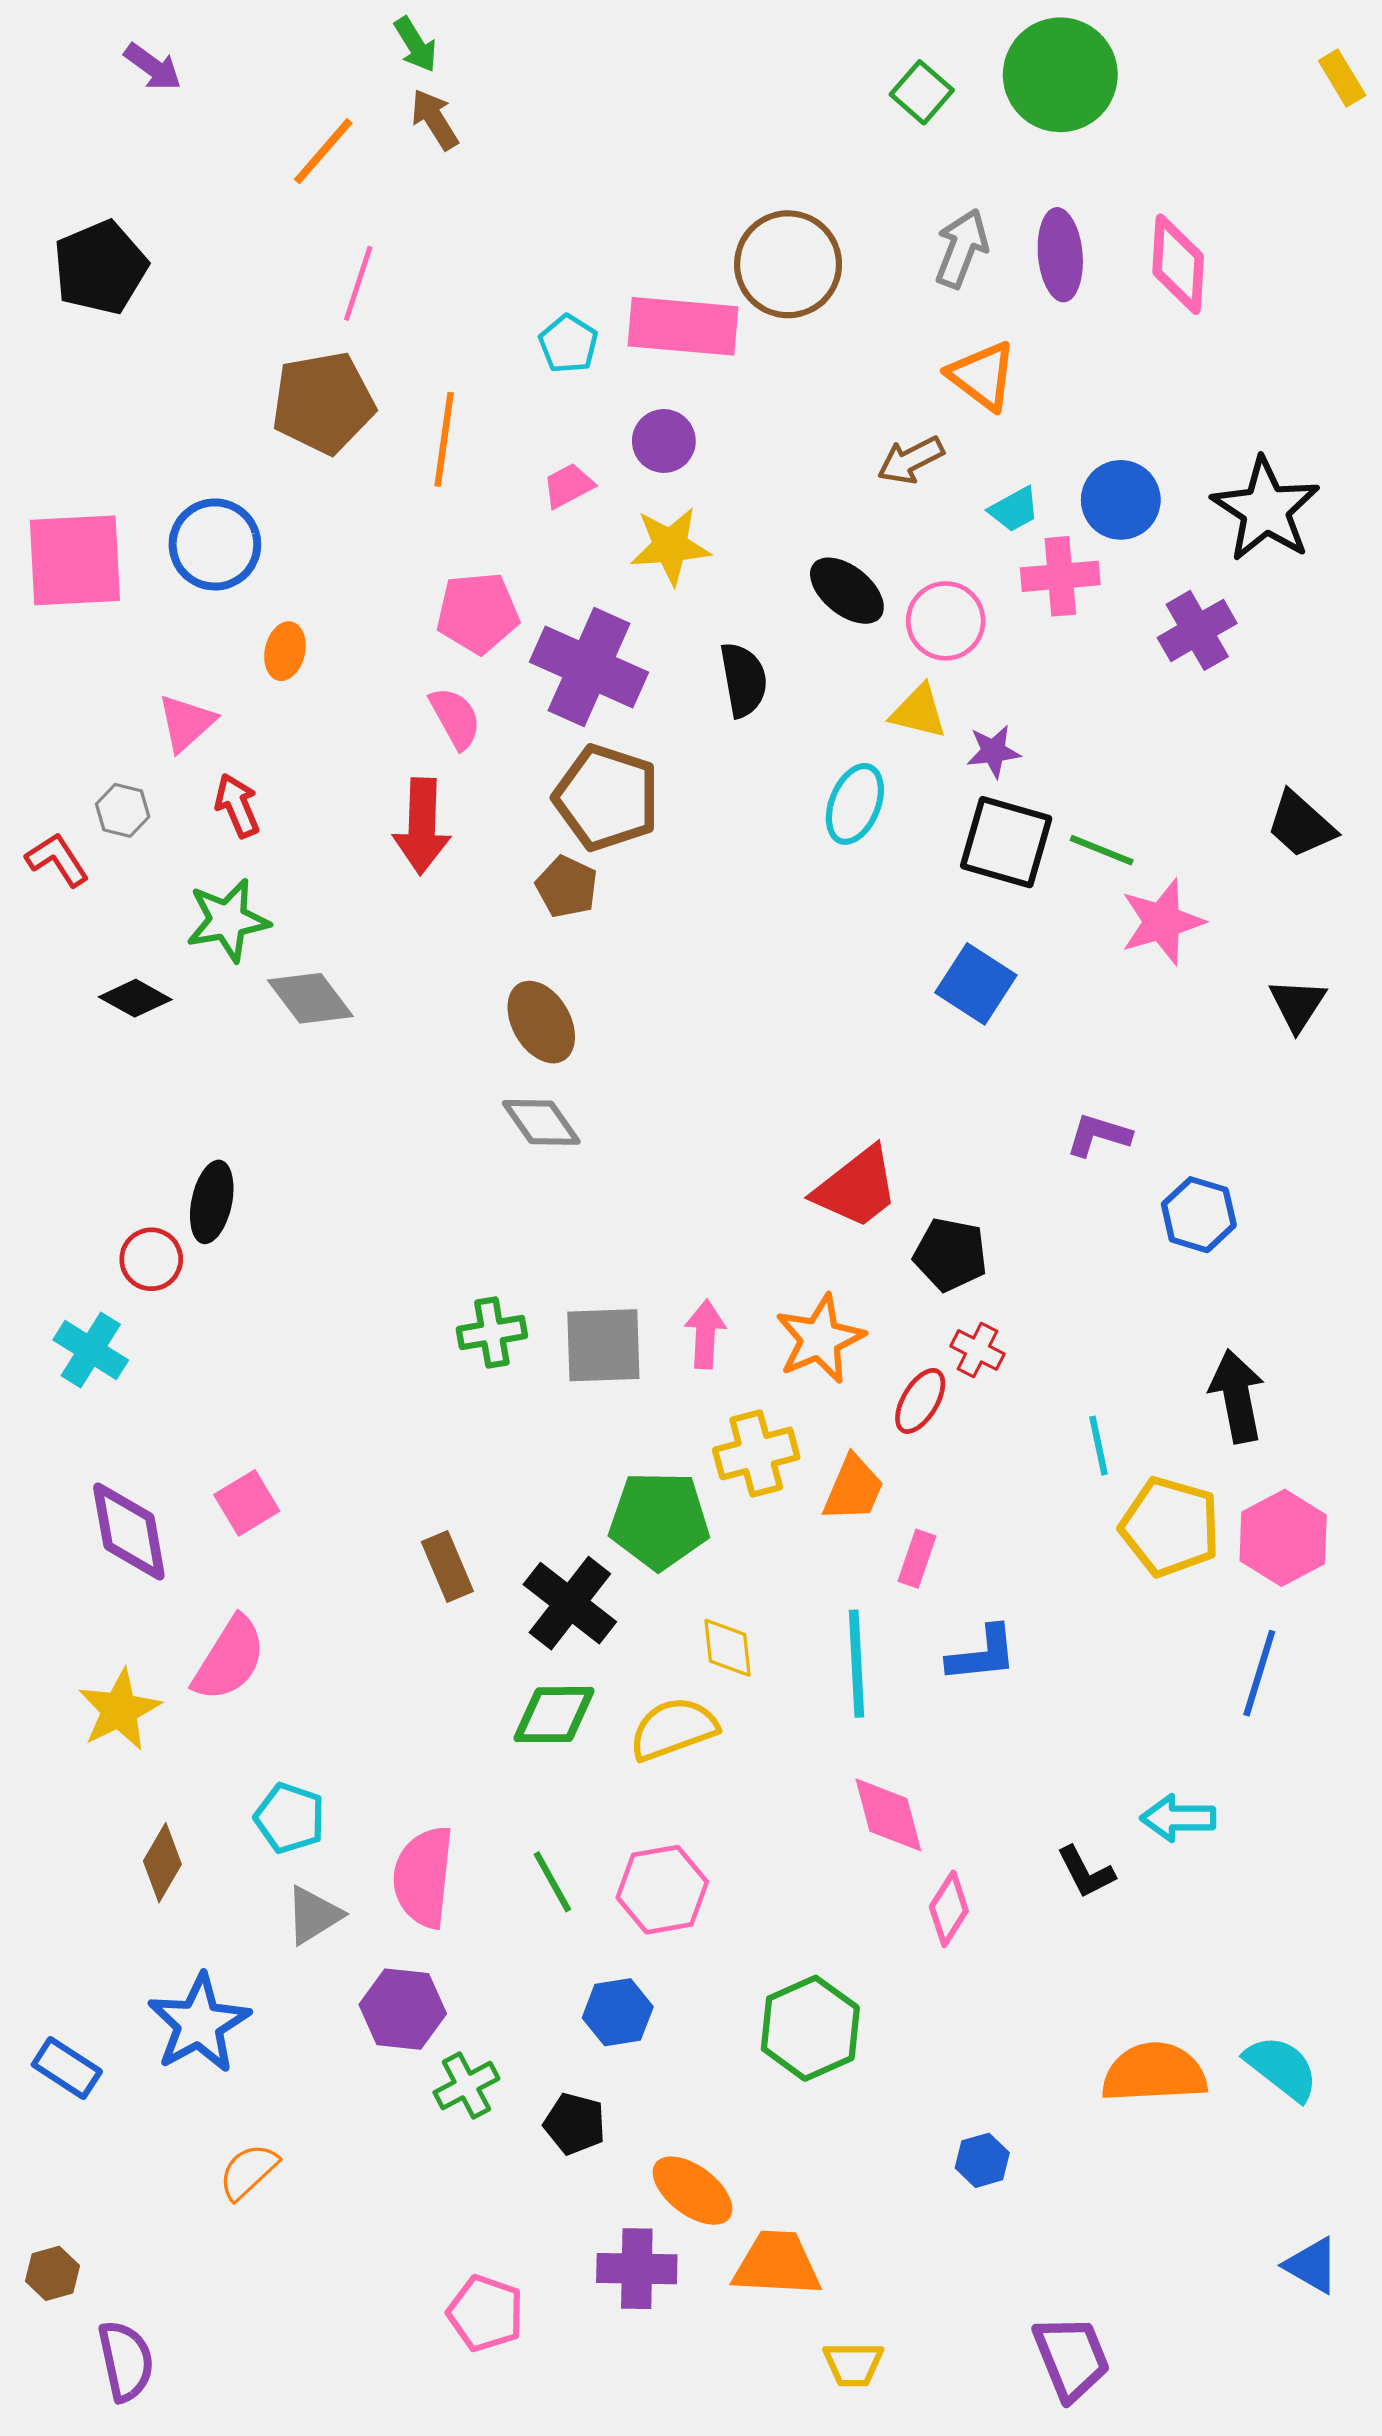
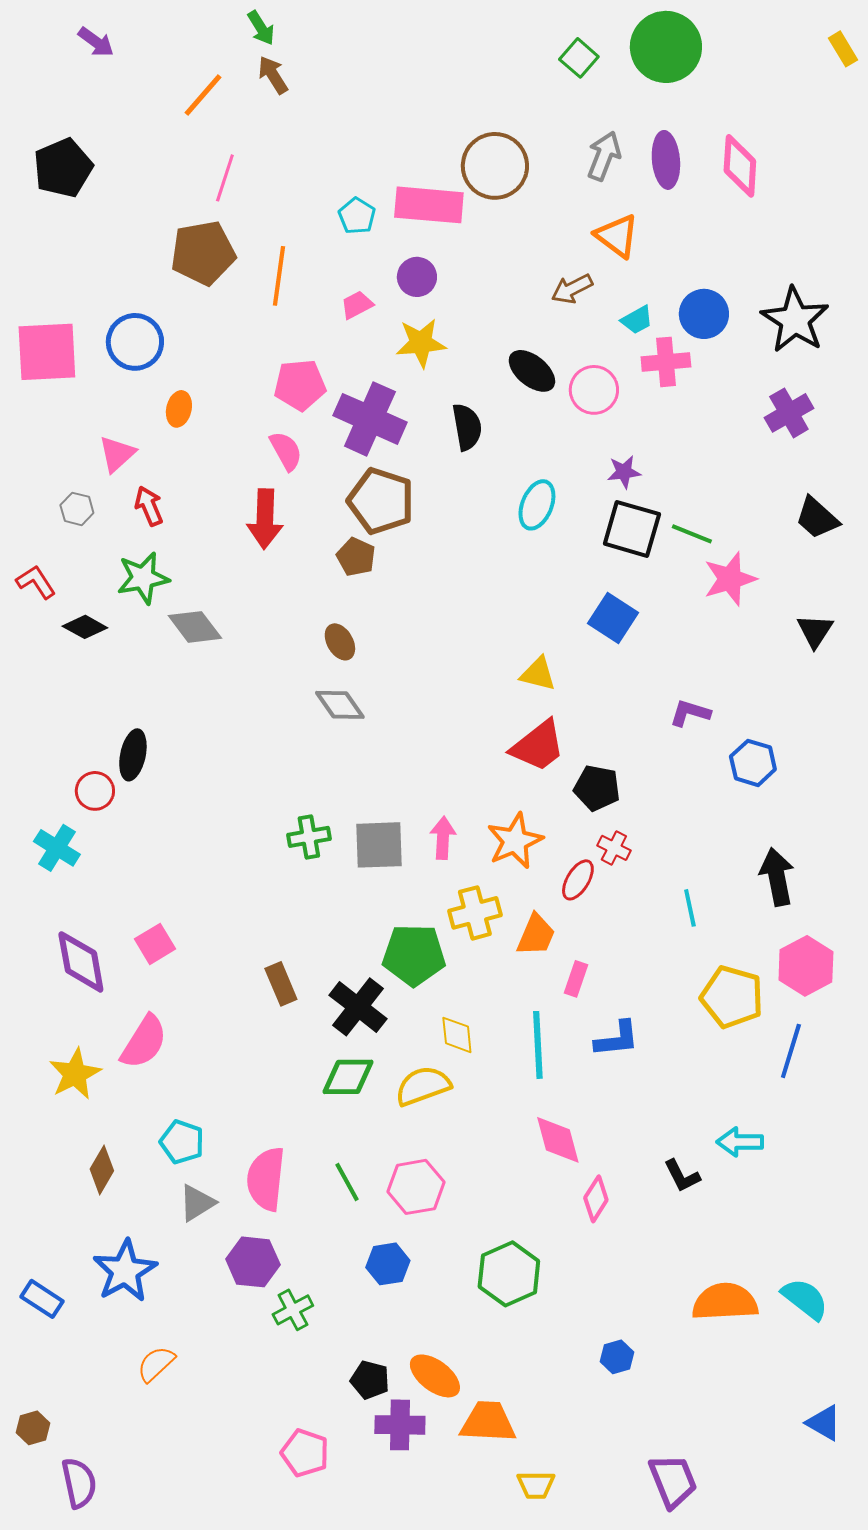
purple cross: (1197, 630) -> (789, 413), moved
yellow triangle: (919, 712) -> (538, 674), moved
red L-shape: (57, 860) -> (36, 582), moved
brown ellipse: (541, 1022) -> (340, 642), size x0.7
yellow pentagon: (1170, 1527) -> (732, 997), moved
black pentagon: (575, 2124) -> (370, 1380), moved

